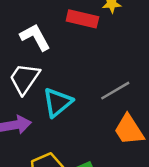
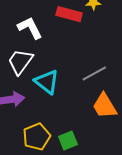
cyan triangle: (57, 102) -> (47, 82), turned -44

